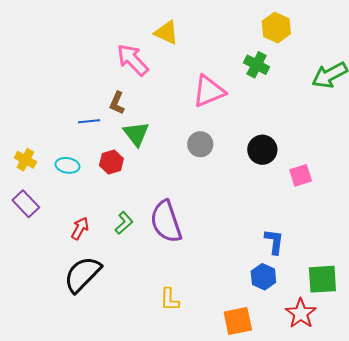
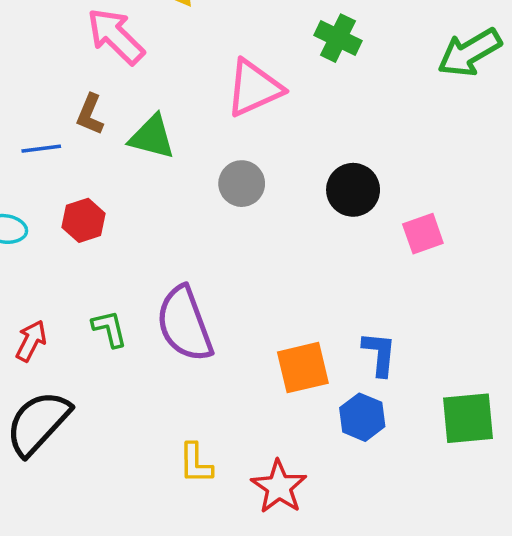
green triangle: (136, 134) -> (152, 137), moved, turned -36
green L-shape: (124, 223) -> (109, 329), turned -60
red star: (301, 313) -> (279, 487), moved
orange square: (238, 321) -> (303, 368), moved

